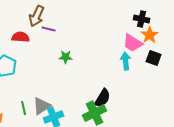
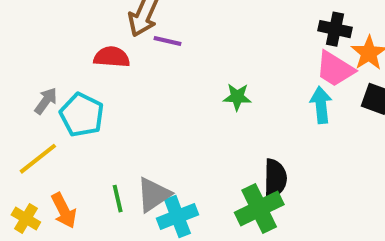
black cross: (142, 19) -> (335, 29), moved
green star: (66, 57) -> (237, 97), moved
black semicircle: (103, 98) -> (275, 179), turned -30

